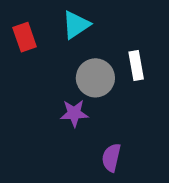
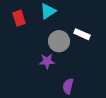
white rectangle: (136, 65) -> (82, 34), turned -56

